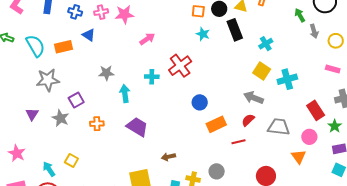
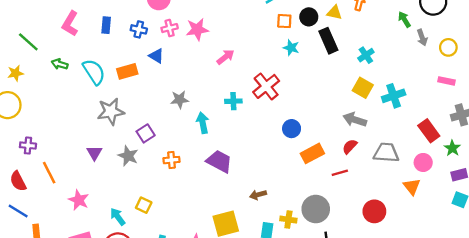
gray circle: (217, 171) -> (316, 209), size x1.5

